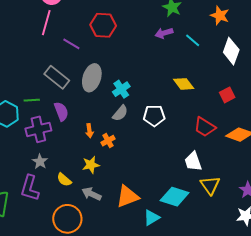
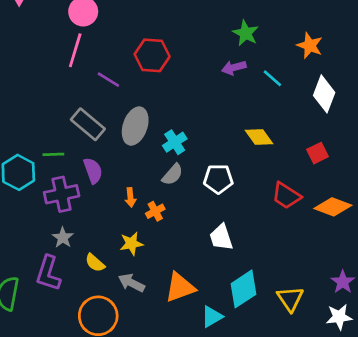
white trapezoid: (193, 161) -> (221, 237), moved
yellow triangle: (210, 185) -> (290, 299), moved
cyan diamond: (175, 197) -> (243, 289), turned -52

